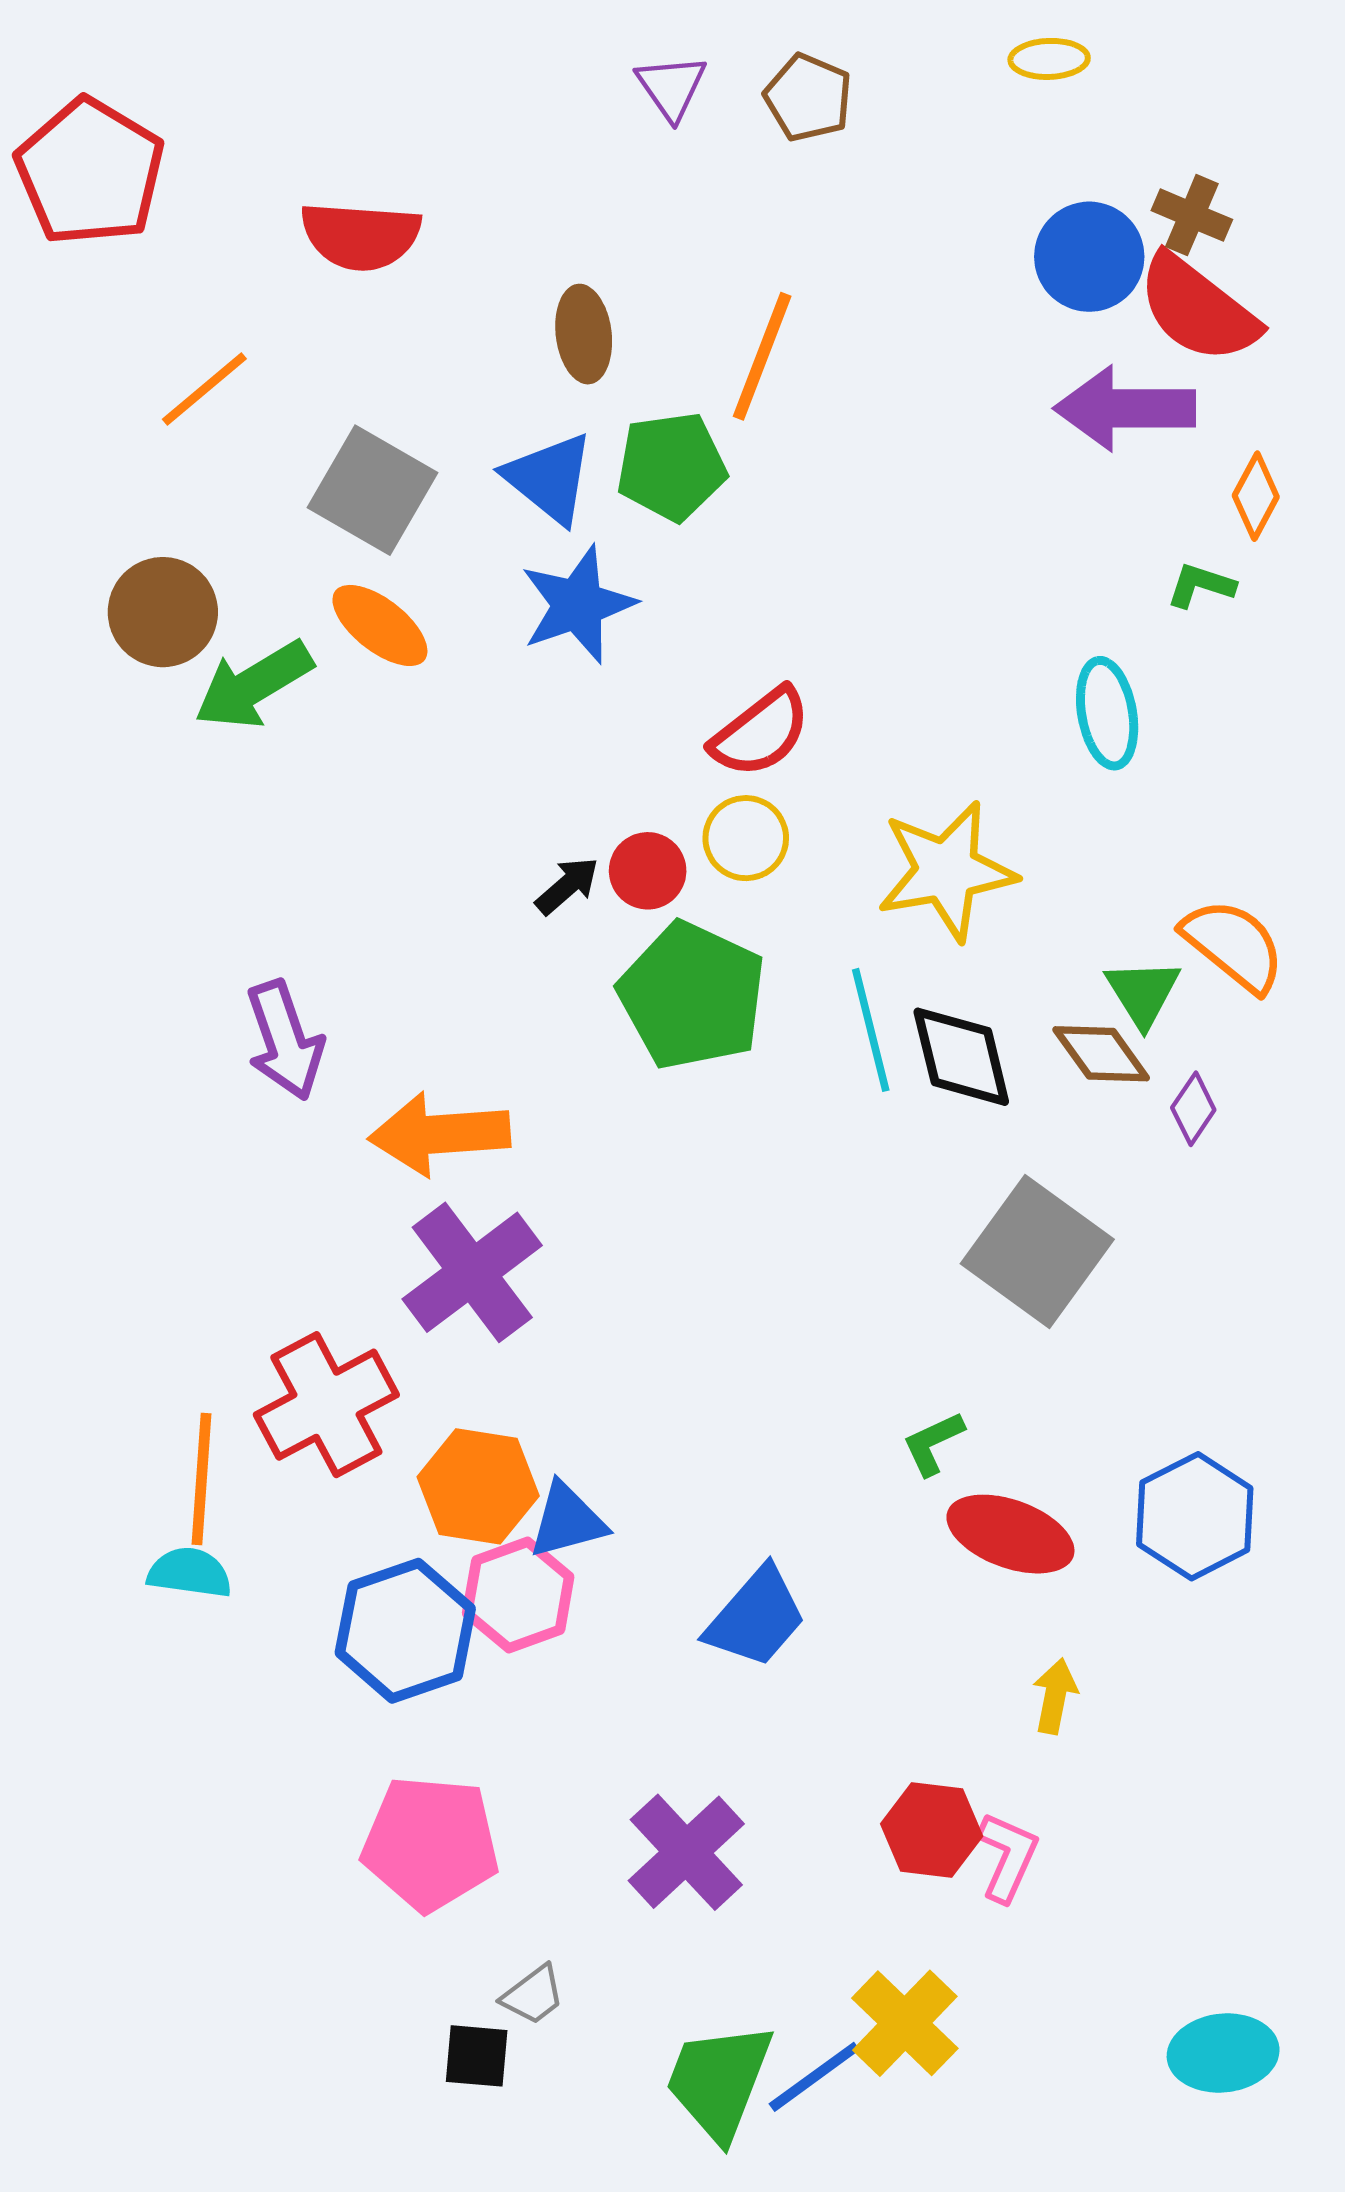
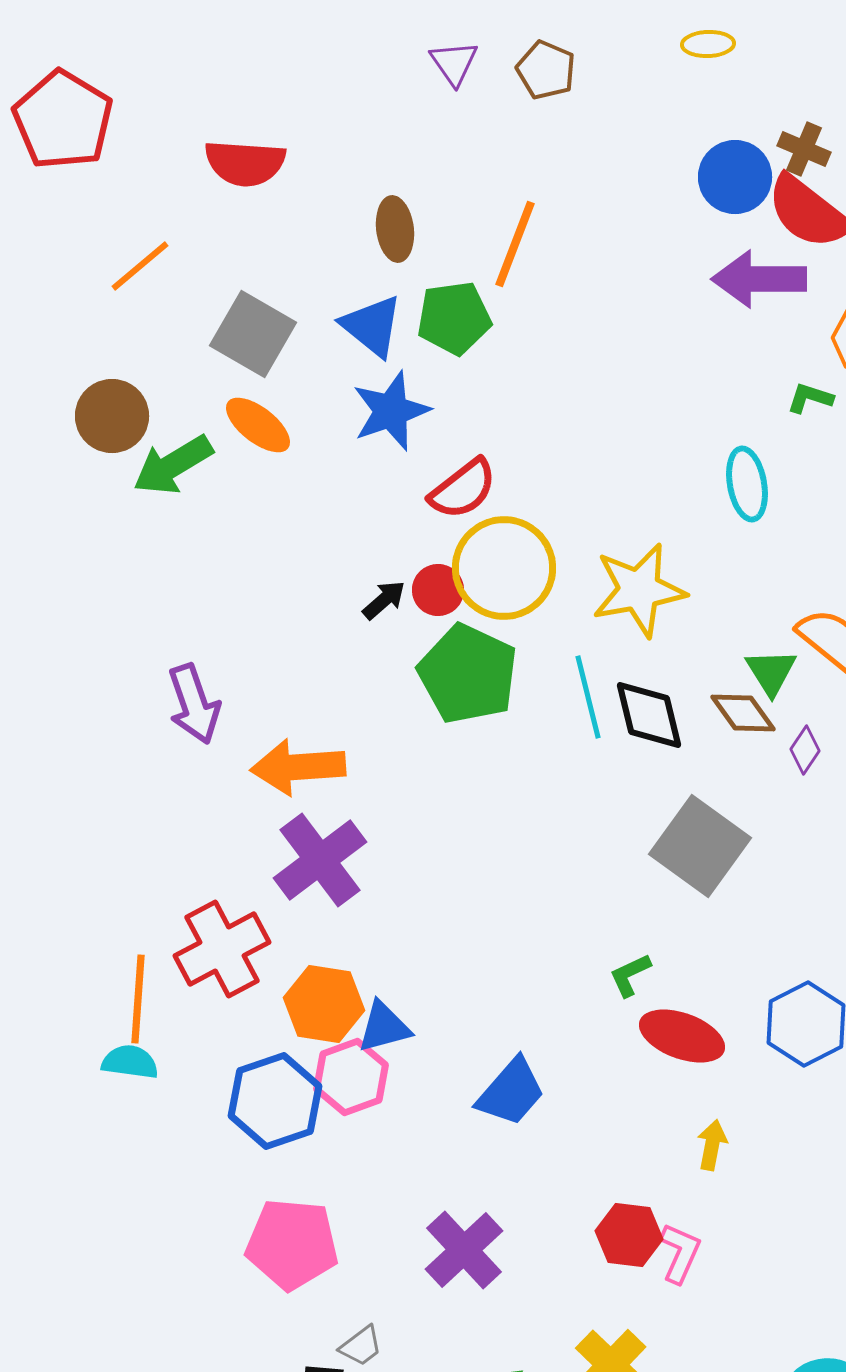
red semicircle: (761, 733) -> (463, 489), moved
yellow circle: (746, 838) -> (504, 568), size x1.8

